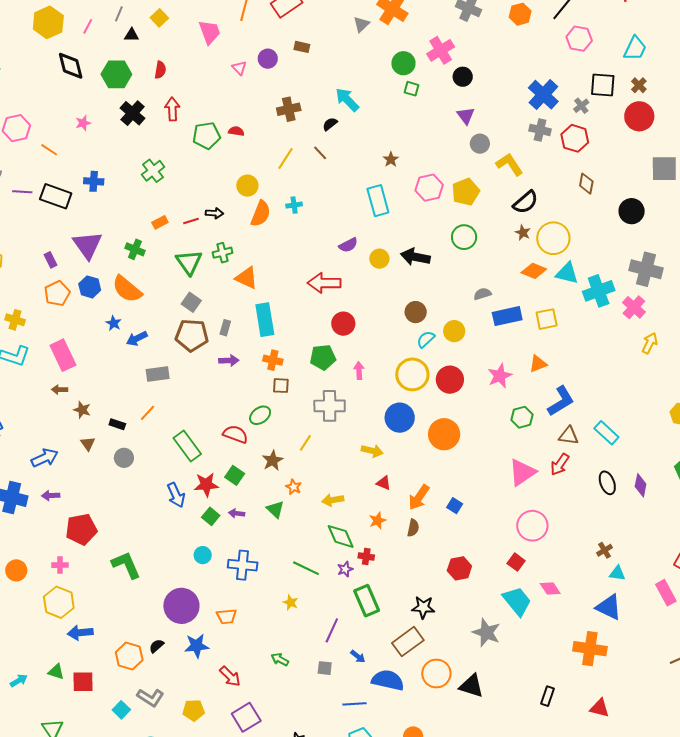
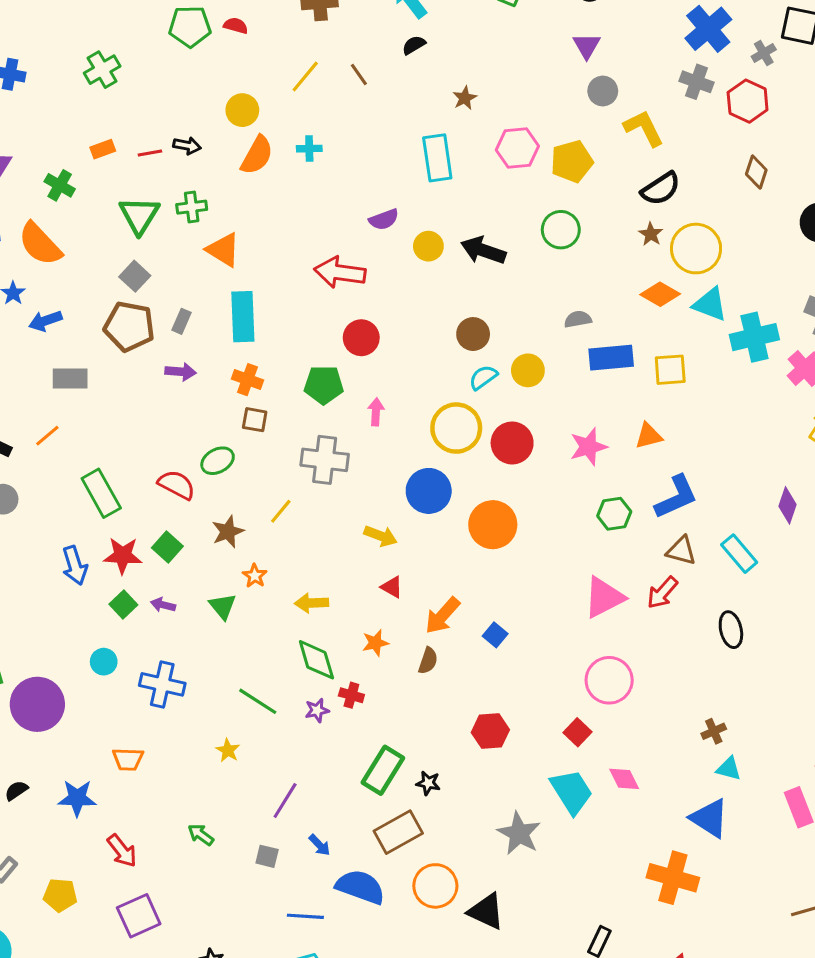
black semicircle: (330, 124) -> (414, 45), moved
purple diamond: (641, 485) -> (787, 505), moved
green rectangle: (367, 601) -> (383, 770), moved, turned 48
purple circle: (181, 606) -> (37, 704), moved
black star: (423, 607) -> (428, 783), size x0.7

